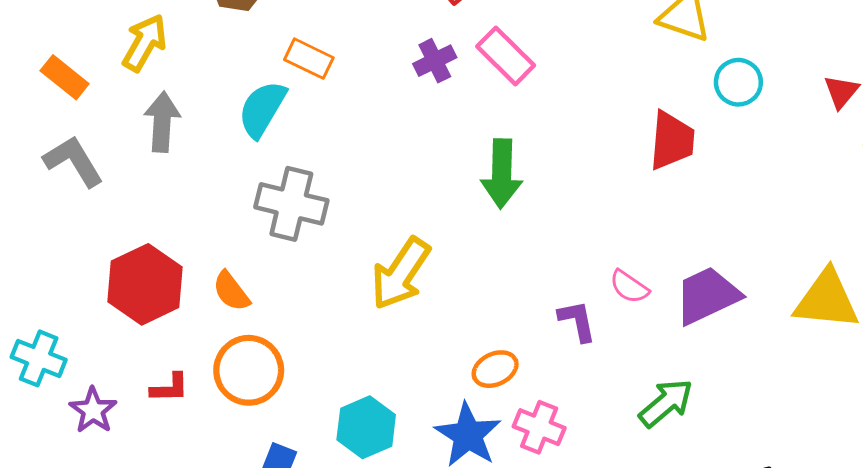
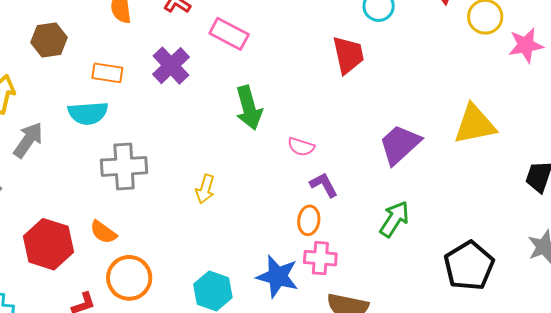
purple cross: (435, 61) -> (171, 66), moved, size x1.4
cyan semicircle: (262, 109) -> (88, 113), turned -108
gray arrow: (162, 122) -> (28, 140), turned 48
yellow arrow: (401, 274) -> (205, 189), size x0.6
pink semicircle: (629, 287) -> (301, 147), moved
orange ellipse: (495, 369) -> (309, 220), moved, turned -40

